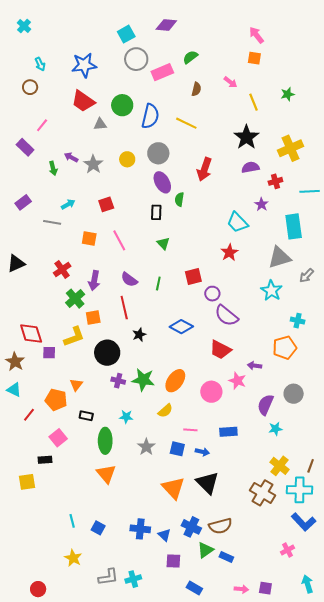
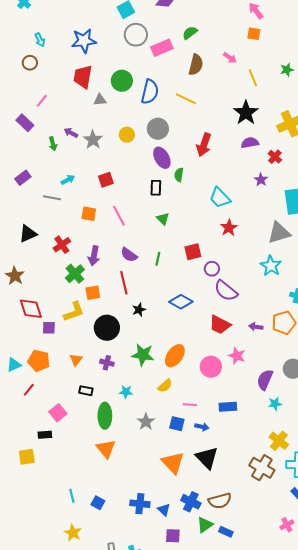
brown semicircle: (196, 89) -> (196, 65), size x1.5
red trapezoid: (83, 101) -> (83, 77), turned 65
red cross: (275, 181) -> (275, 157), turned -32
cyan trapezoid: (237, 222) -> (220, 198), moved
black triangle: (16, 263) -> (28, 234), moved
brown star: (15, 362) -> (15, 276), moved
purple arrow: (254, 366) -> (256, 327), moved
purple cross: (118, 381) -> (107, 363), moved
cyan triangle: (14, 390) -> (14, 365), turned -49
orange pentagon: (56, 400) -> (39, 361), moved

